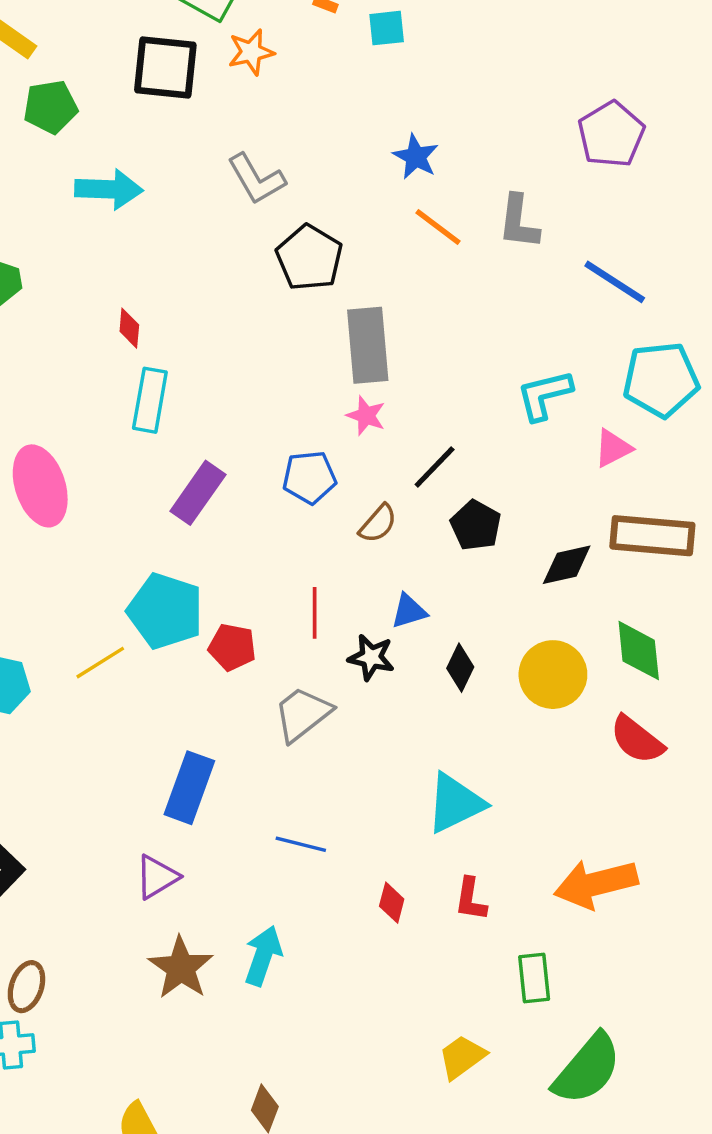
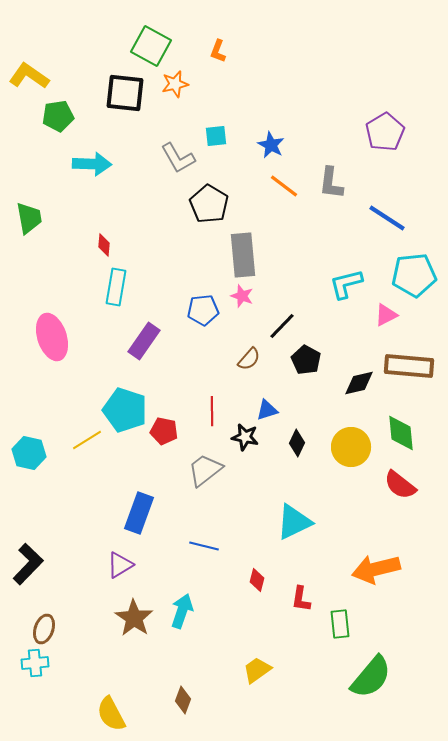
cyan square: (387, 28) -> (216, 136), moved
blue pentagon: (309, 477) -> (203, 310), moved
red L-shape: (471, 899) -> (301, 599), moved
yellow trapezoid: (462, 1057) -> (257, 670), moved

